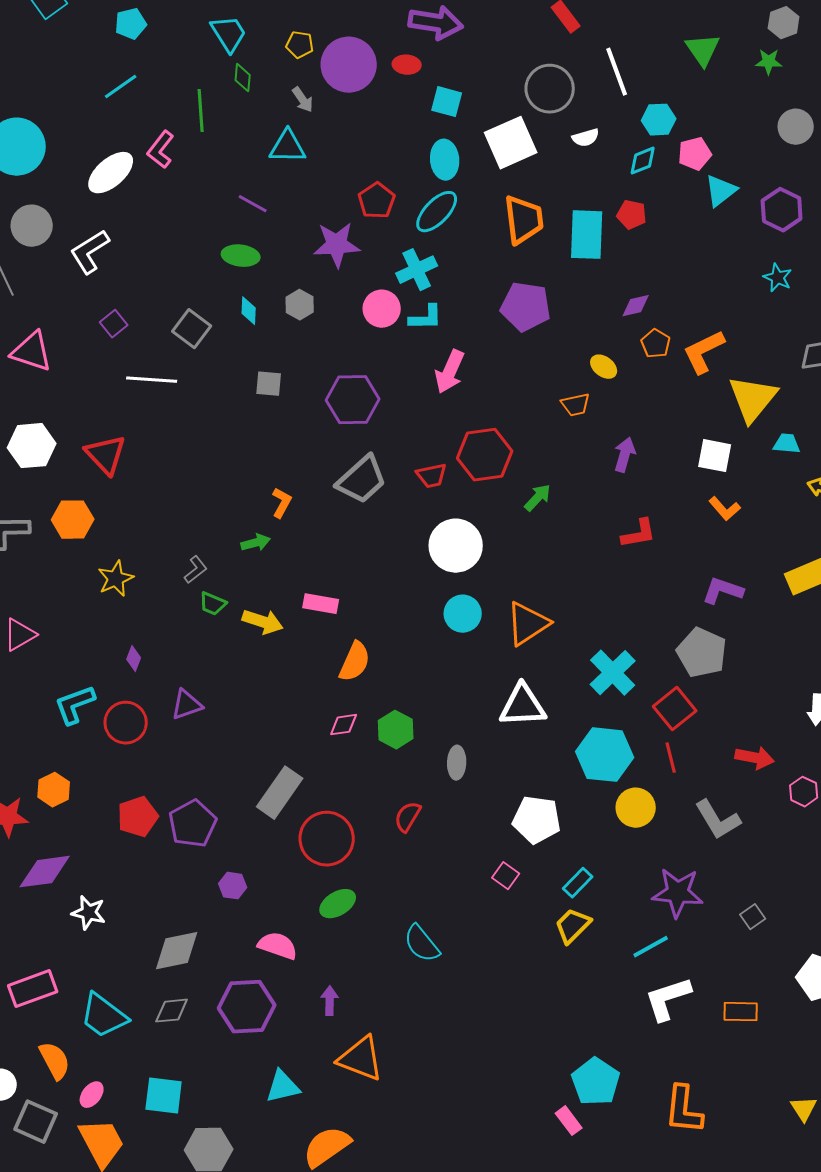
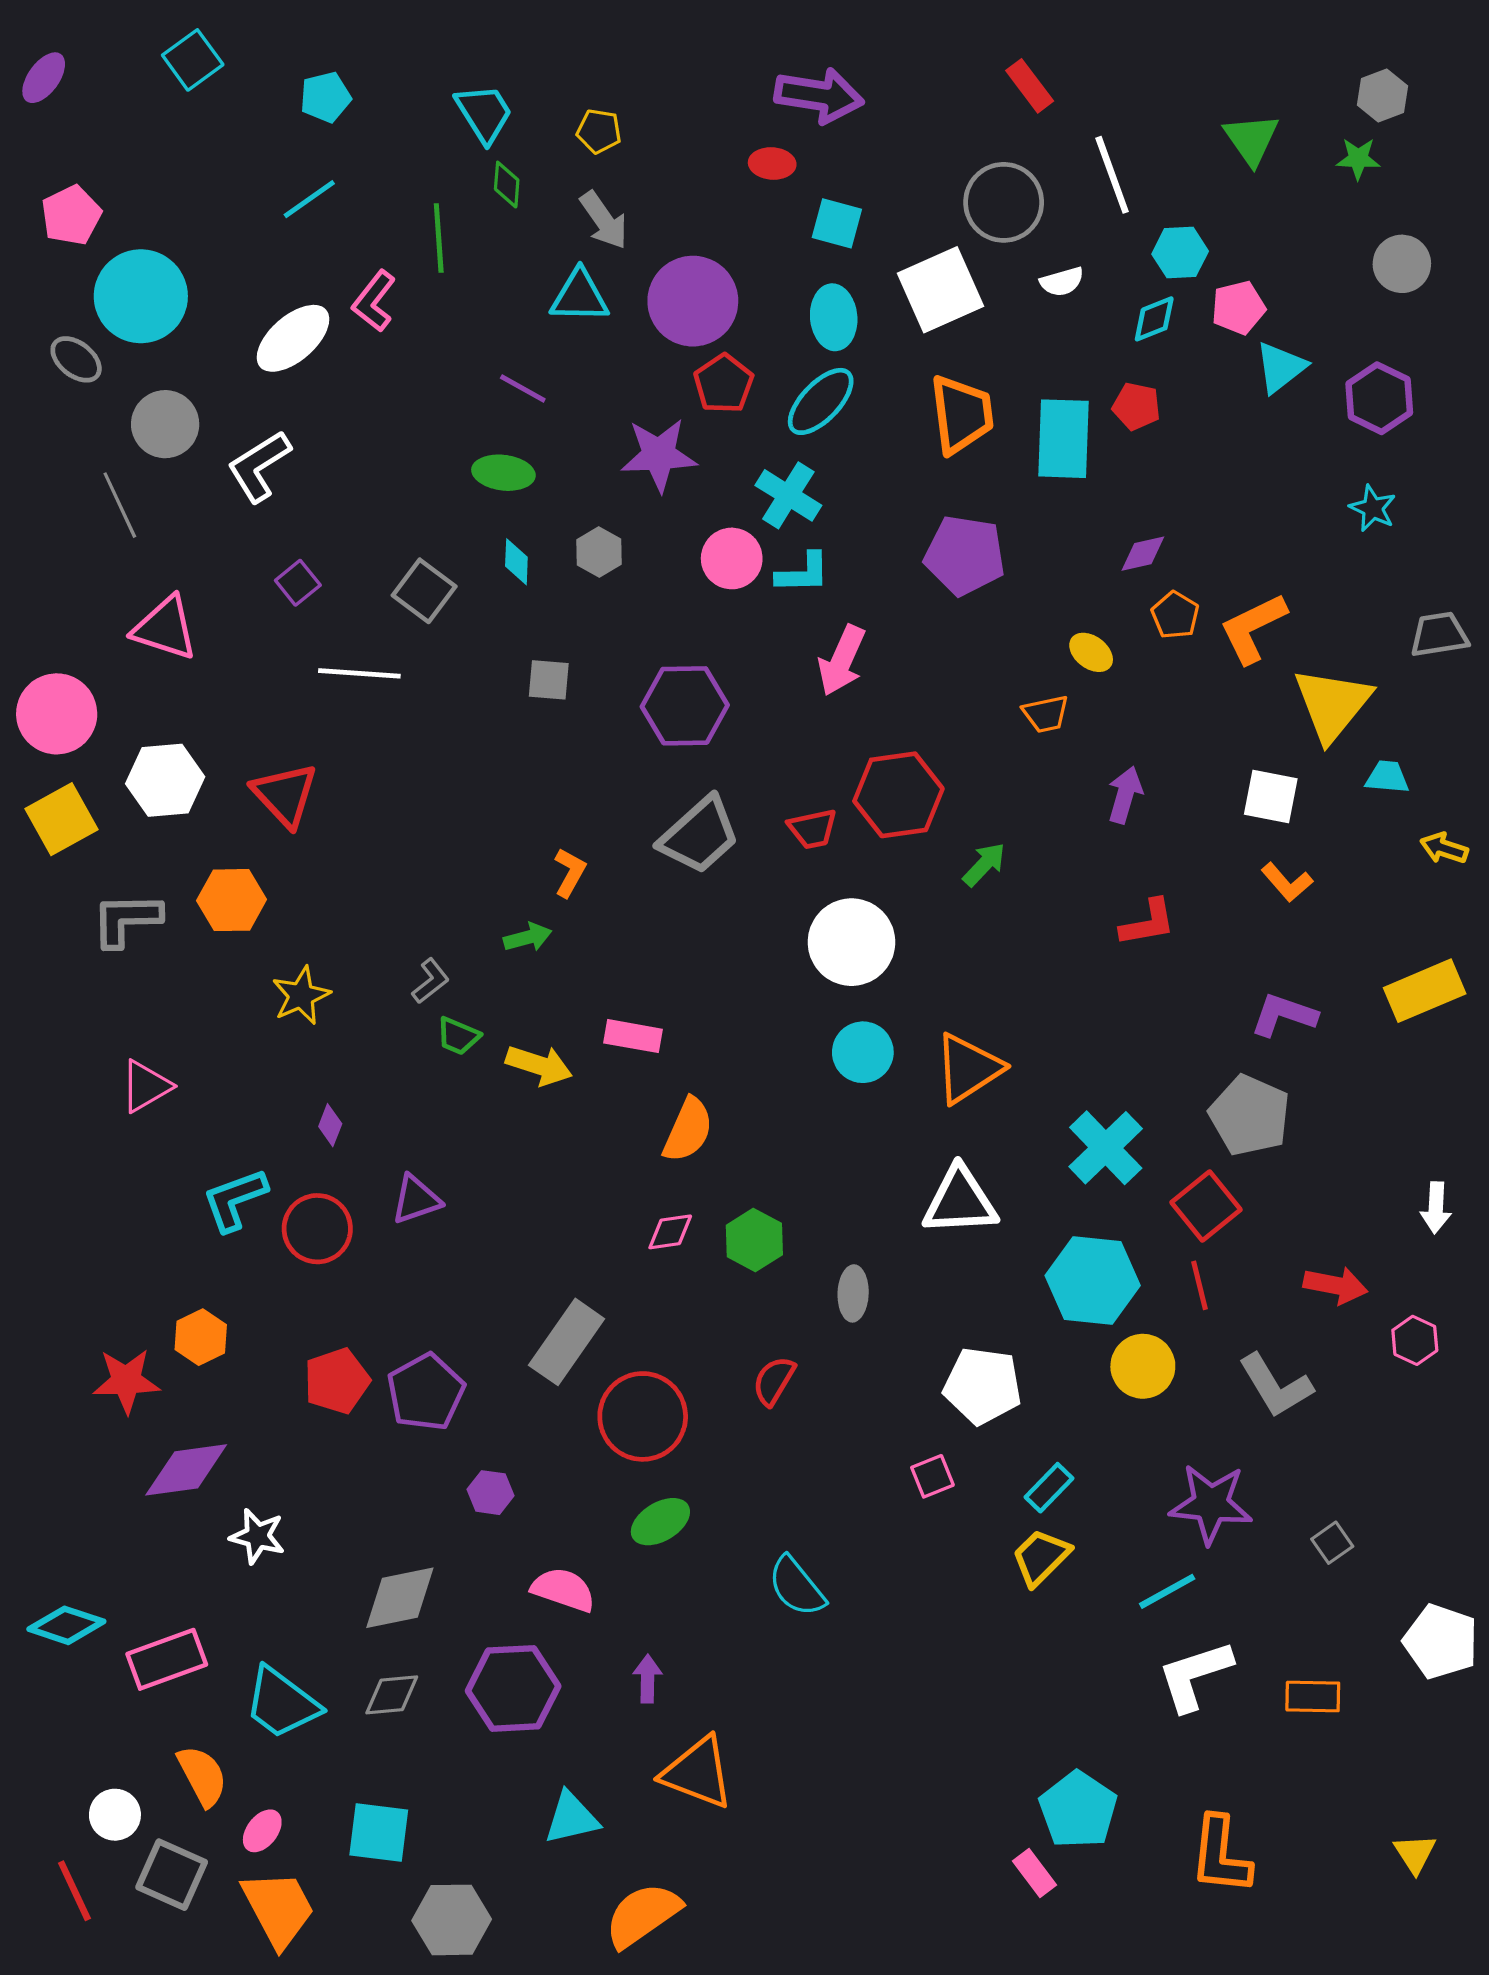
purple circle: (349, 65) -> (693, 301), moved
gray arrow: (303, 100) -> (604, 220), size x1.4
cyan cross: (417, 270) -> (788, 495), turned -33
pink square: (506, 876) -> (932, 1476), turned 32

